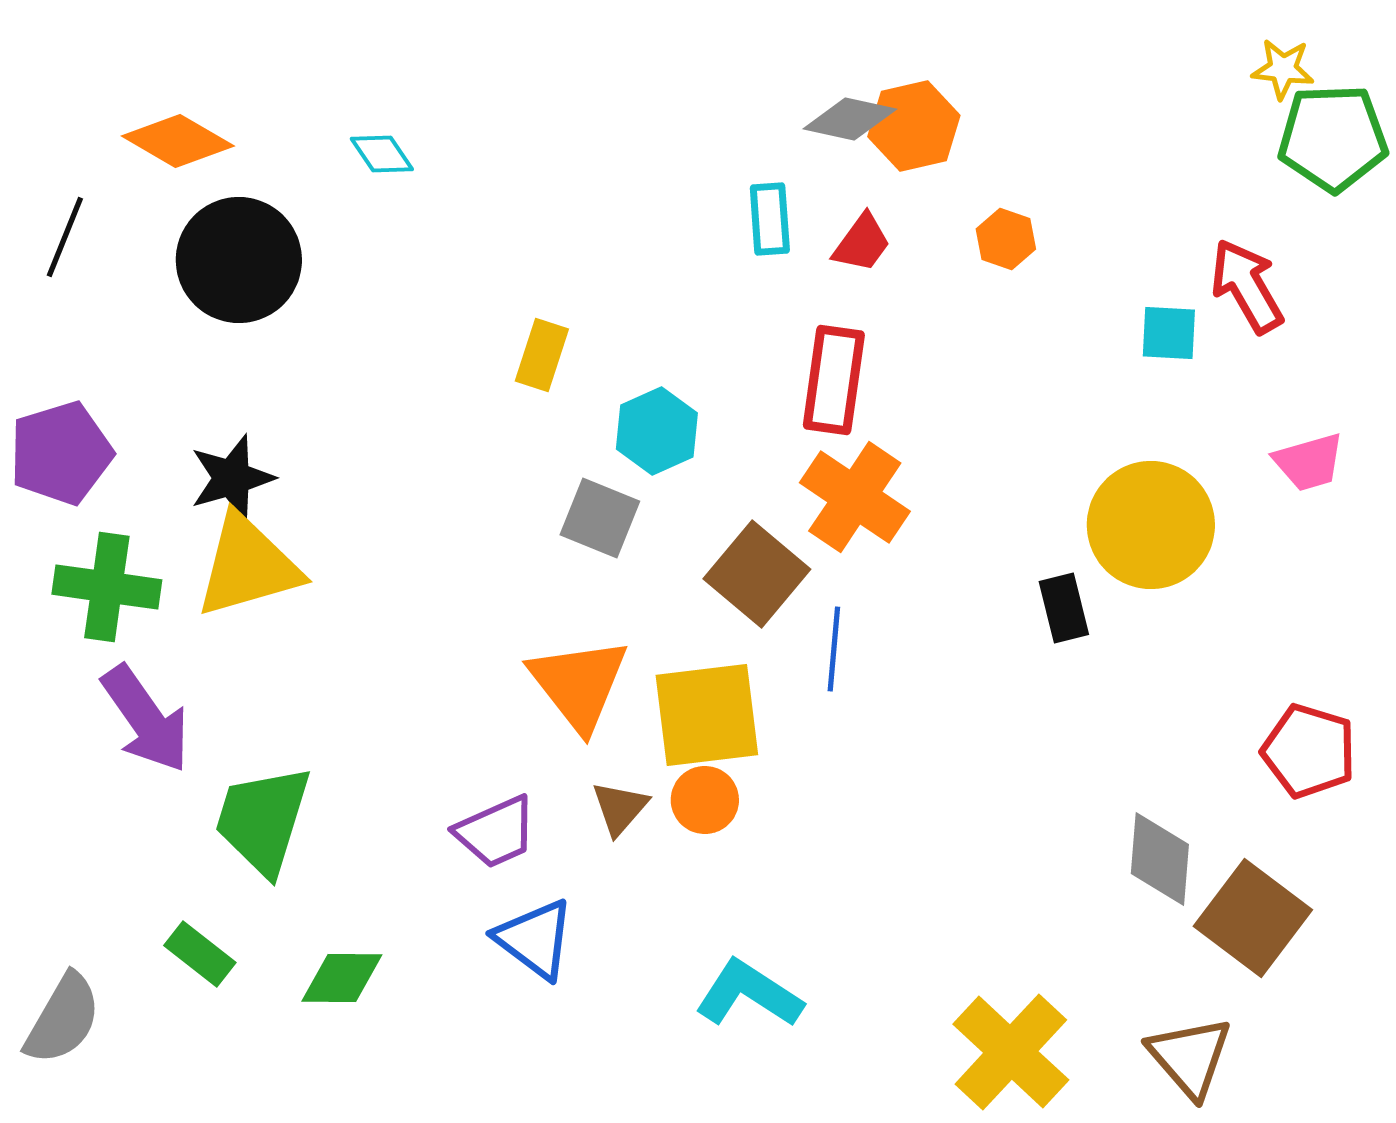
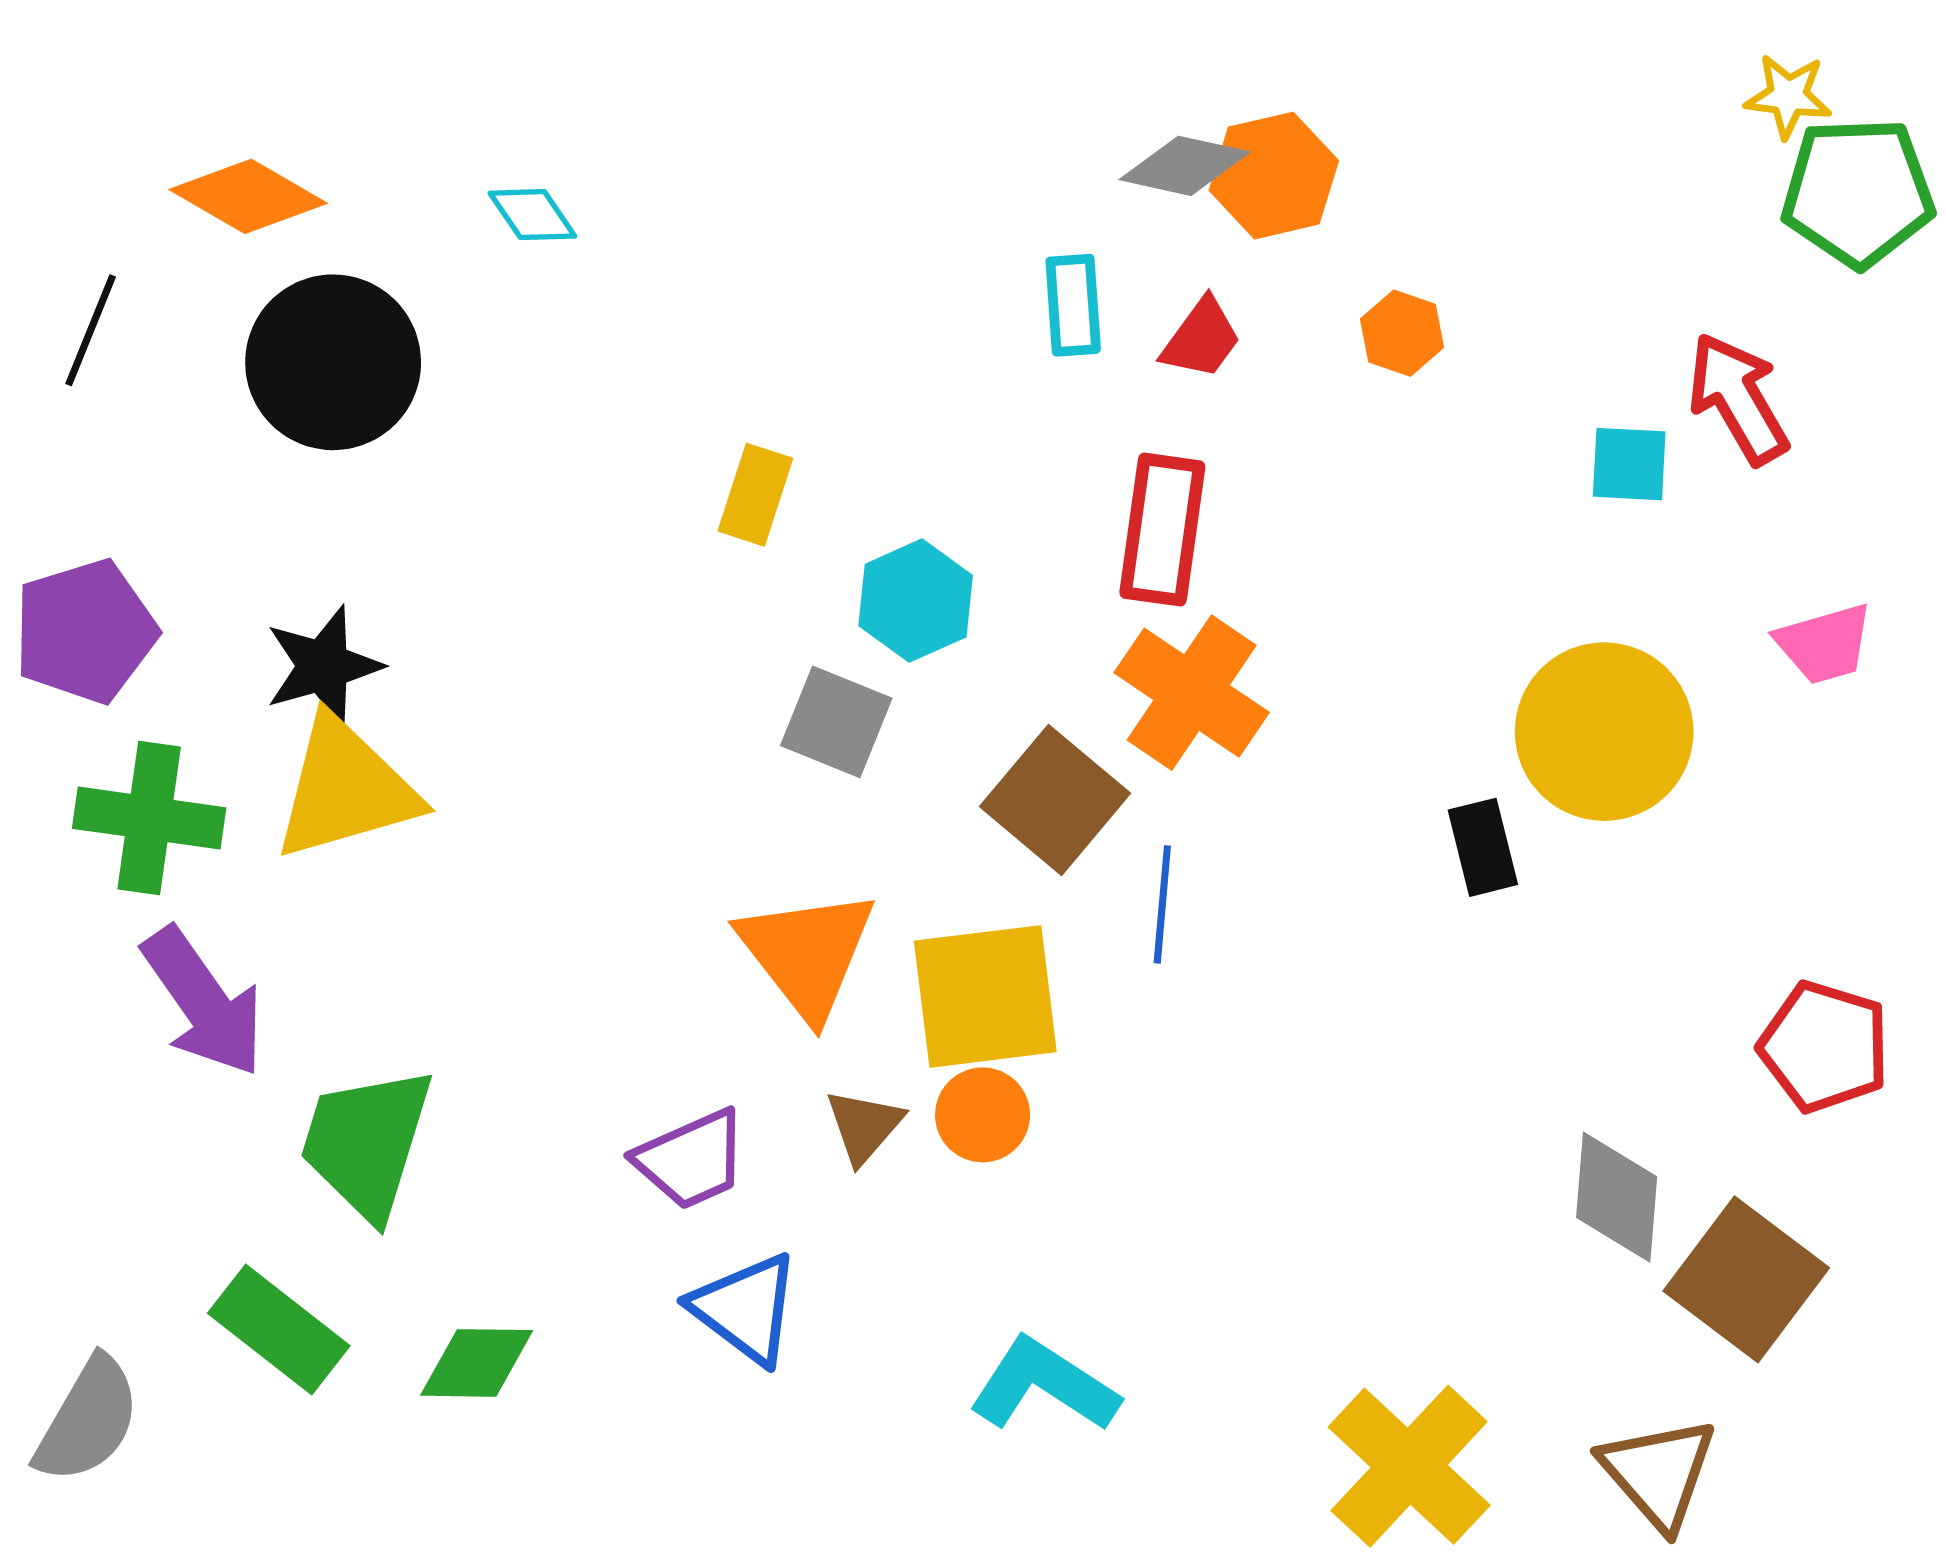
green rectangle: (200, 954) -> (279, 1330), size x1.4

